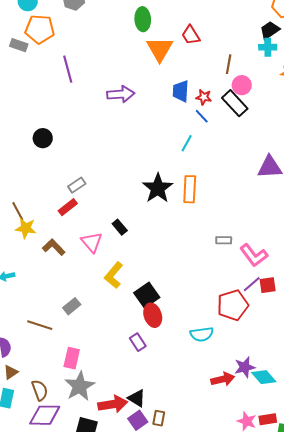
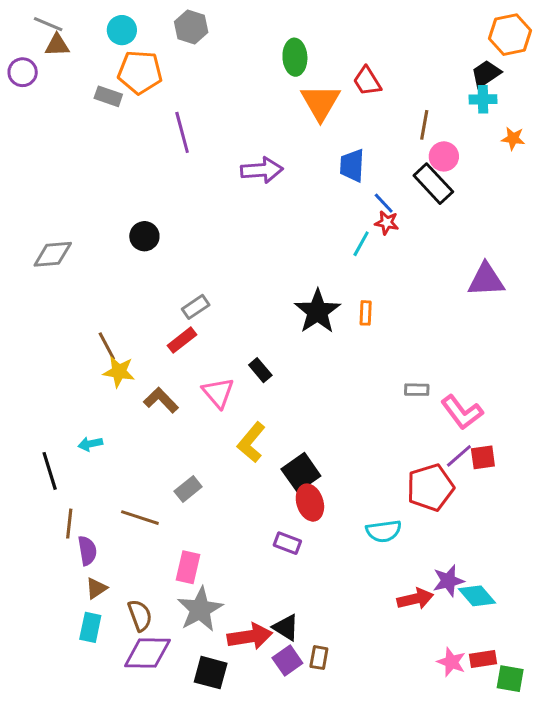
red star: (204, 97) -> (387, 223), moved
orange rectangle: (190, 189) -> (366, 313), size x0.6
purple rectangle: (138, 342) -> (287, 543), turned -36

